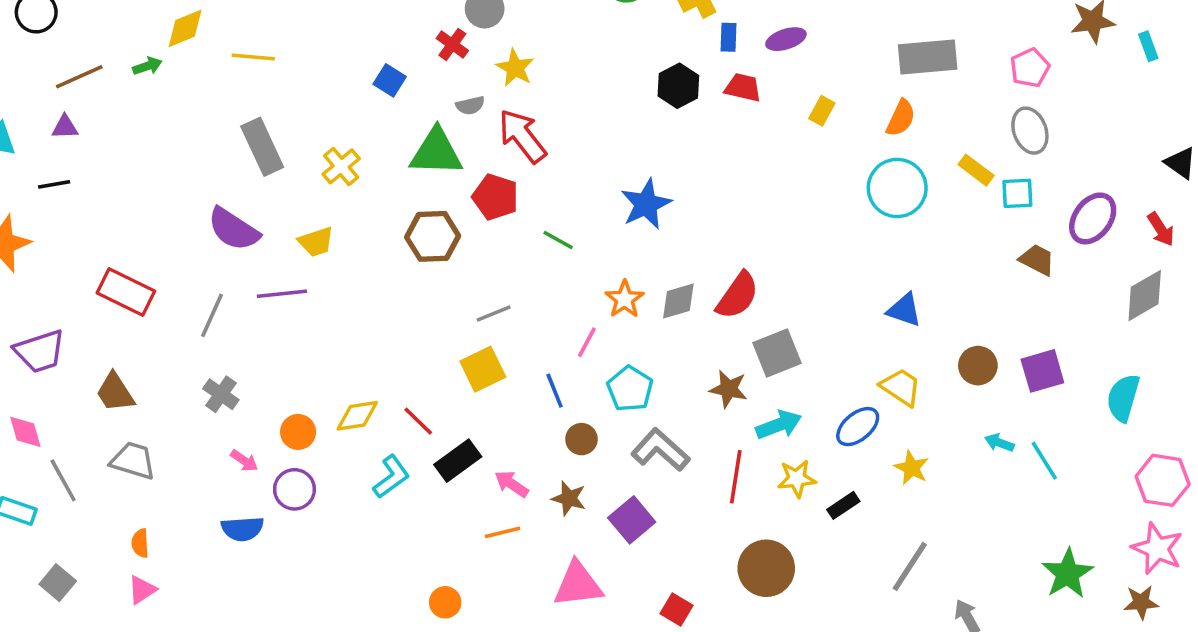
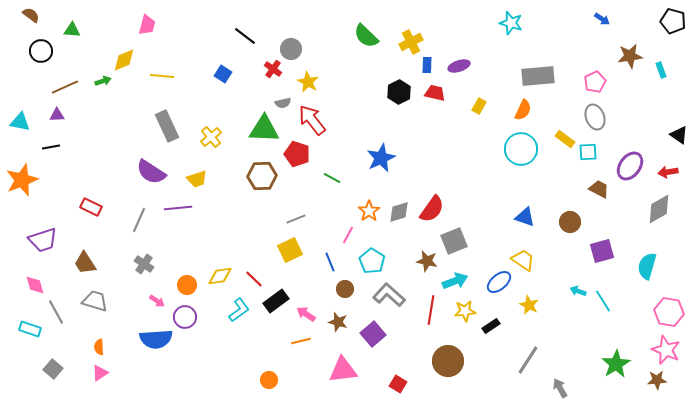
blue square: (390, 80) -> (223, 74), moved
red arrow: (1161, 229) -> (668, 172), turned 114
red rectangle: (126, 292) -> (91, 207), size x0.7
brown circle: (978, 366) -> (570, 222), moved
blue semicircle: (242, 529) -> (156, 339), size x1.4

